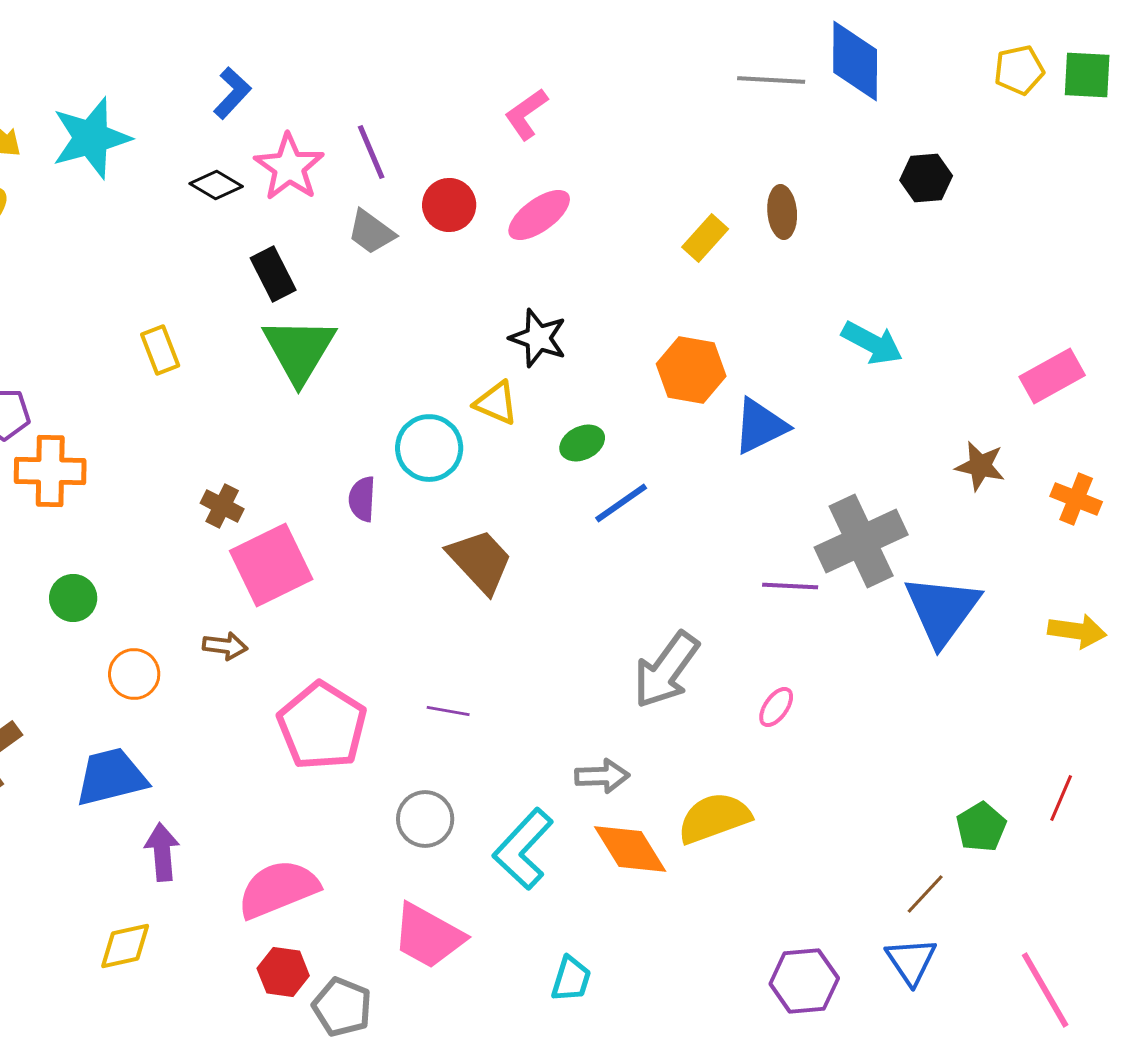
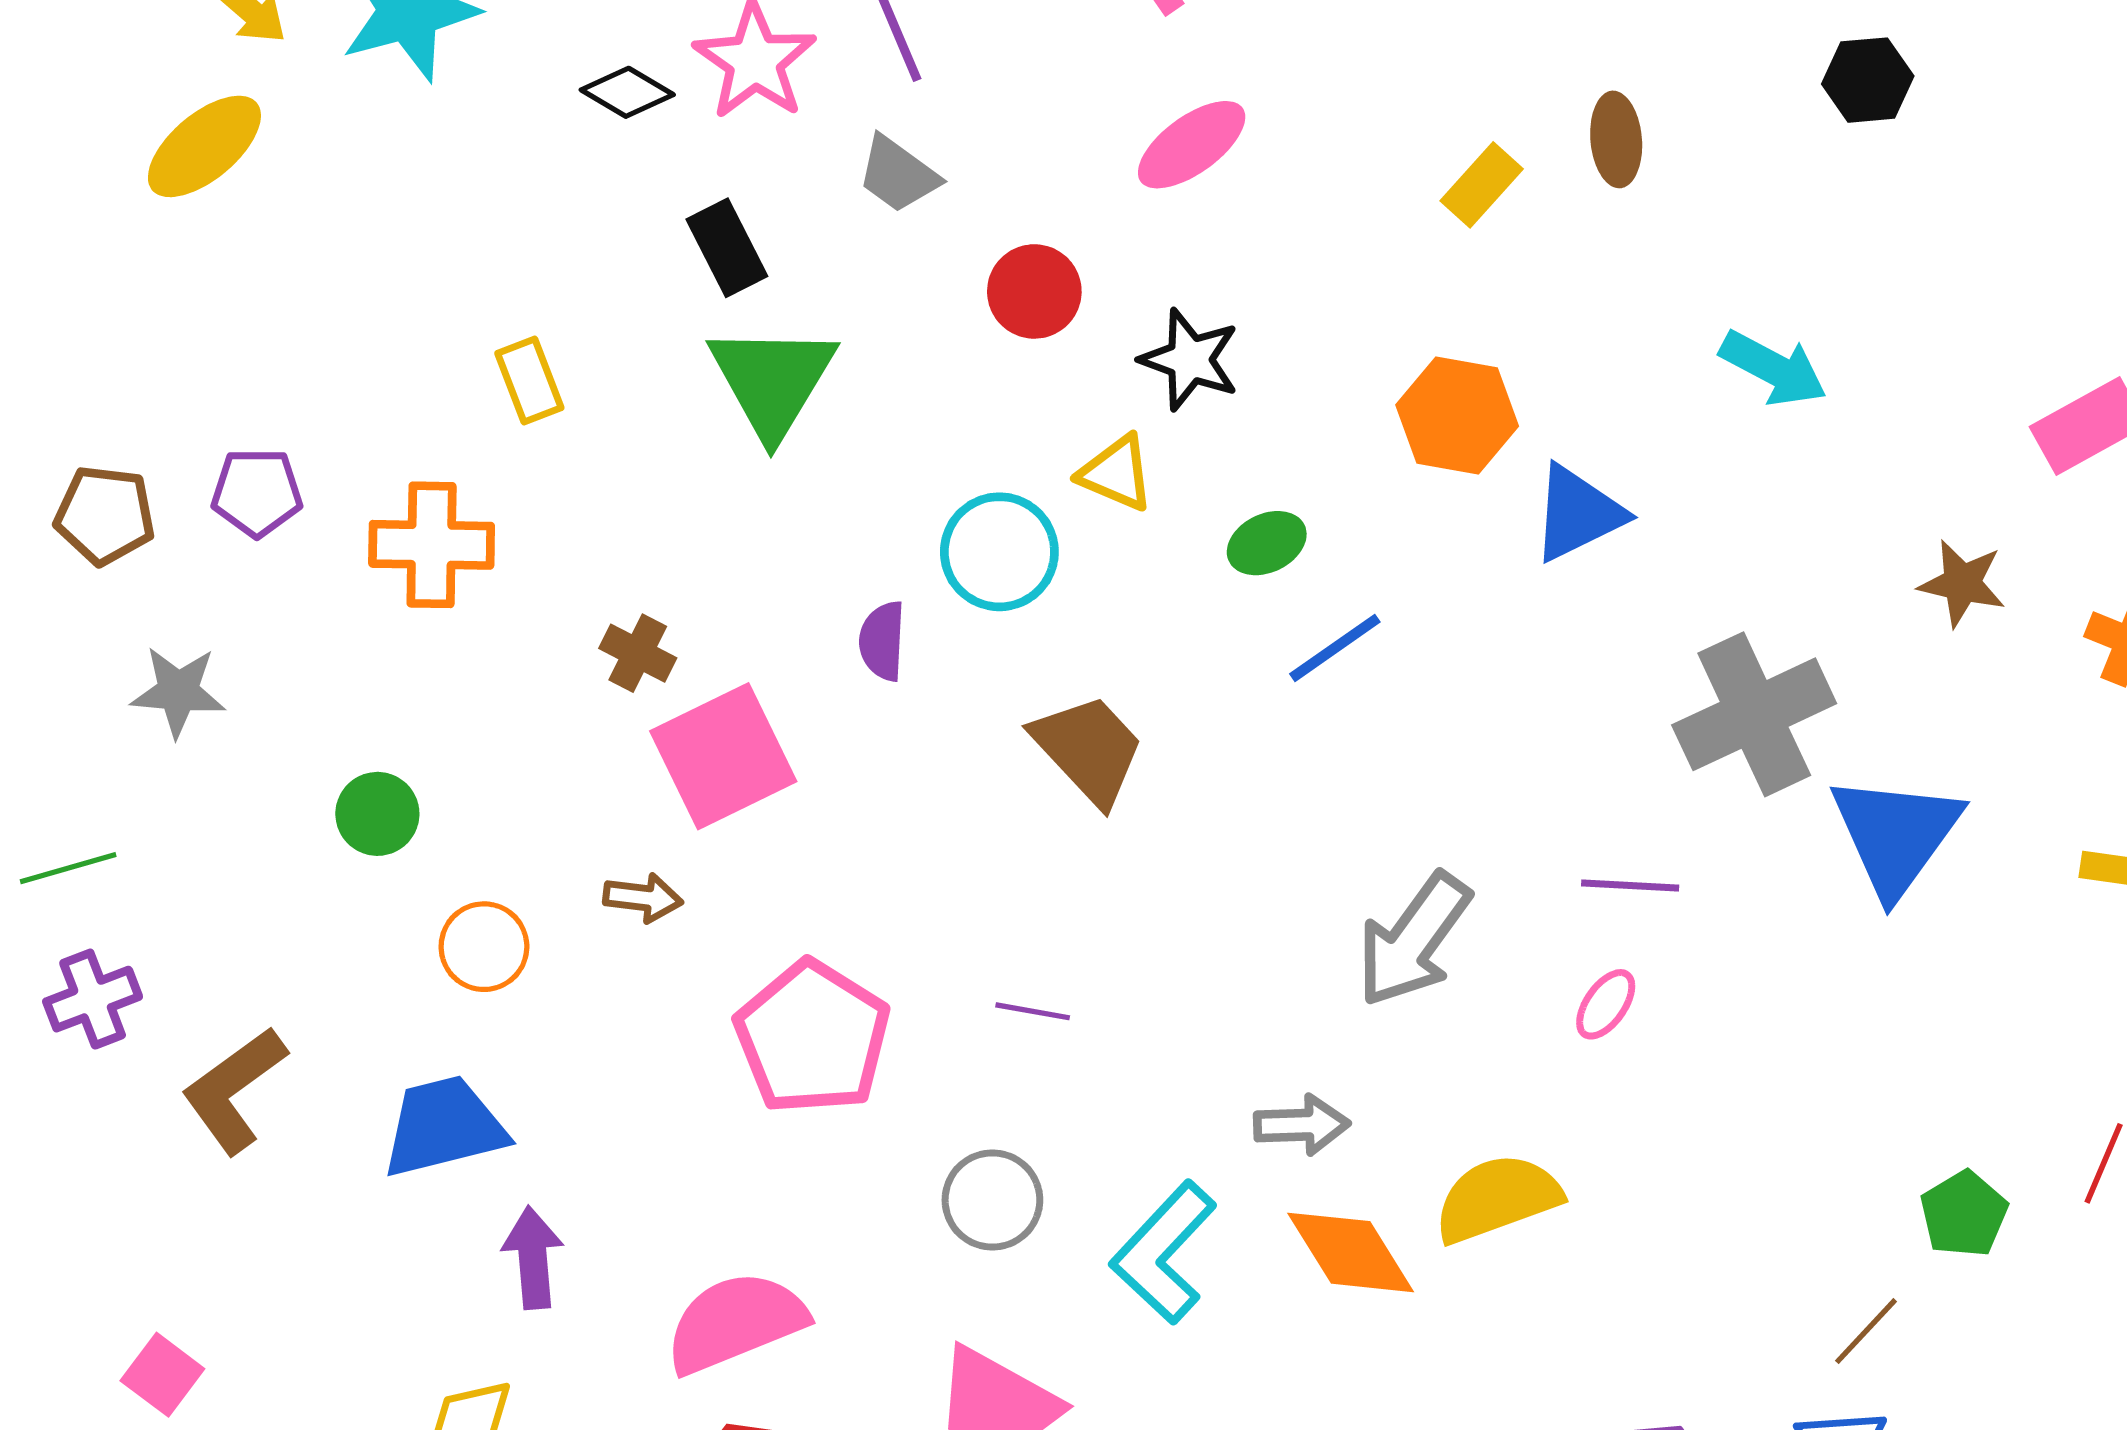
red circle: (449, 205) -> (1034, 291), moved
orange cross: (50, 471) -> (432, 545), moved
purple line: (790, 586) -> (1630, 886), moved

